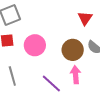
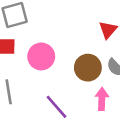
pink arrow: (76, 75) -> (102, 99), moved

